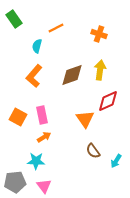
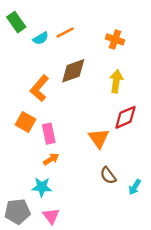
cyan semicircle: (37, 46) -> (41, 38), moved, turned -136
brown diamond: (72, 75) -> (73, 71), moved
orange square: (18, 117) -> (26, 122), moved

